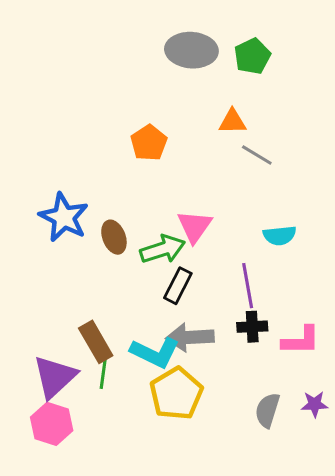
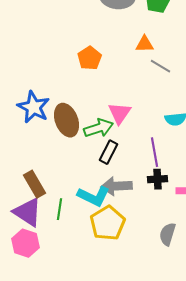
brown ellipse: (114, 237) -> (66, 120), size x1.5
brown rectangle: (96, 342) -> (34, 184), moved
purple triangle: (55, 377) -> (27, 212), turned -44

